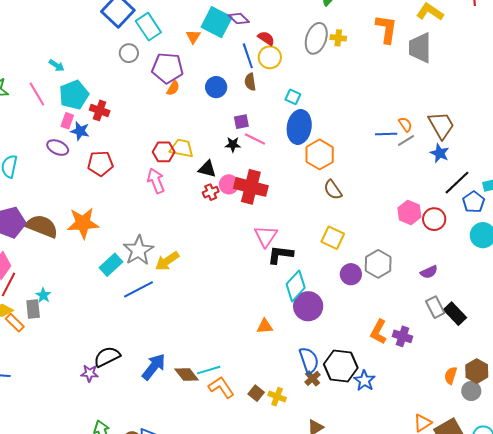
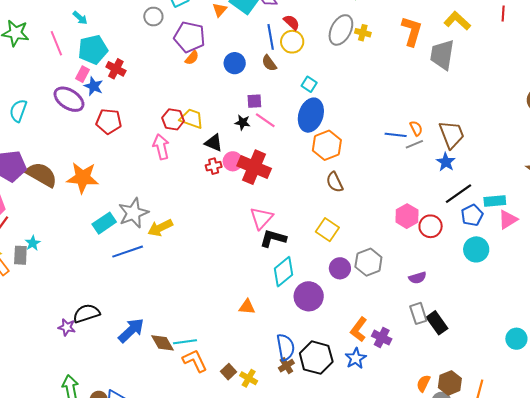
brown semicircle: (250, 82) -> (269, 63), turned -36
purple ellipse: (58, 148) -> (69, 99), size x1.4
purple circle: (308, 306) -> (309, 296), moved
blue star: (364, 381) -> (356, 358), moved

